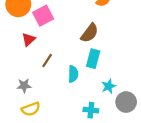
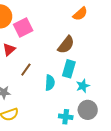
cyan star: (109, 86) -> (83, 86), moved
gray circle: (126, 102) -> (88, 110), moved

